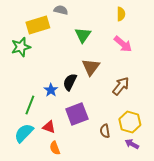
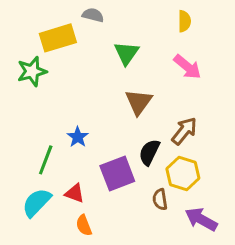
black semicircle: (70, 82) -> (149, 152), moved
yellow hexagon: (130, 122) -> (183, 174), moved
purple arrow: (132, 144) -> (201, 219), size x1.5

